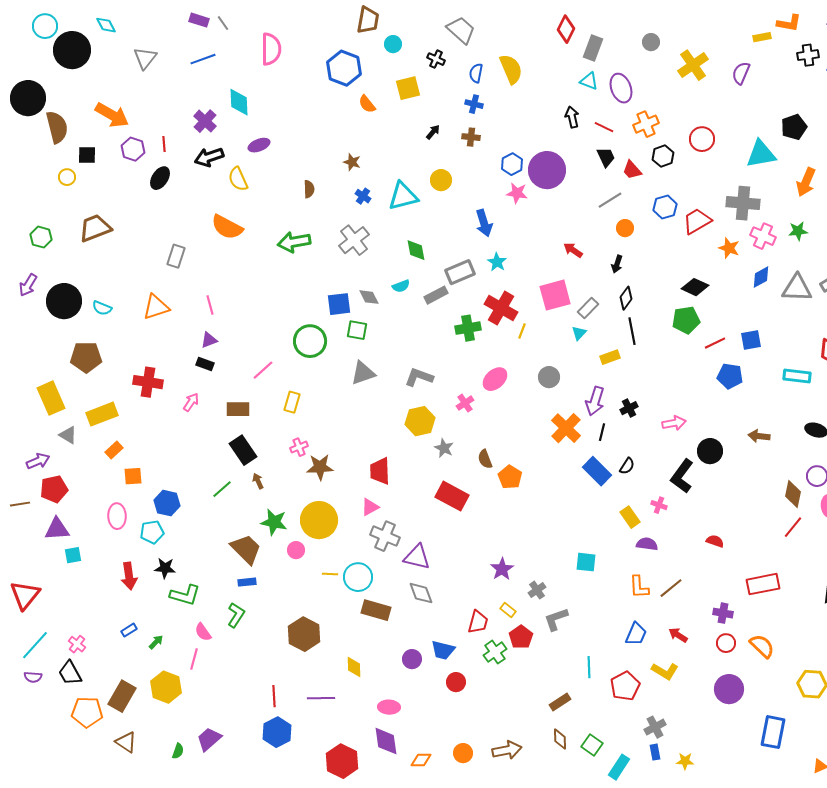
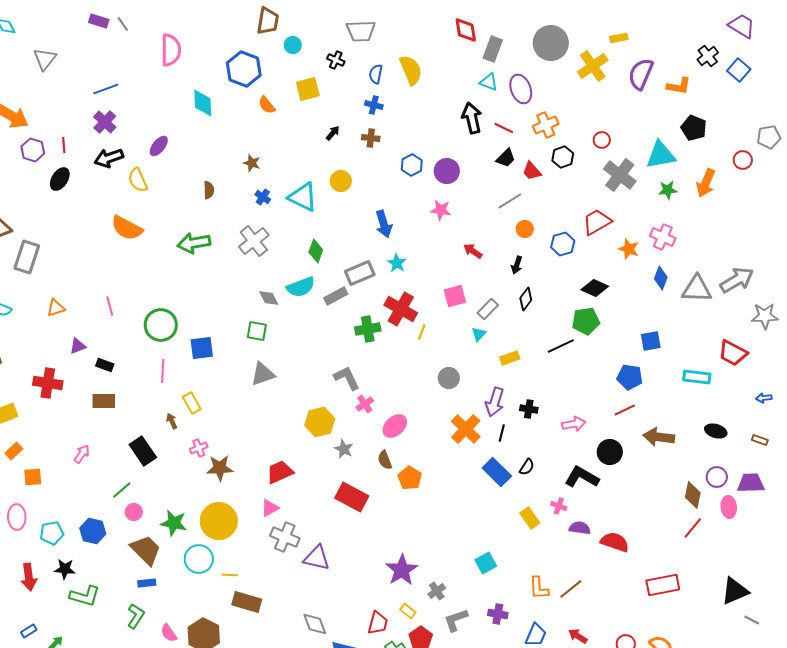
orange L-shape: (789, 23) -> (679, 86), moved
red diamond: (566, 29) -> (466, 30), turned -36
gray trapezoid: (461, 30) -> (361, 31), turned 136
yellow rectangle: (762, 37) -> (619, 38), moved
gray circle: (651, 42) -> (551, 43), size x2.0
black cross: (808, 55) -> (708, 56), turned -30
blue line: (203, 59) -> (106, 89), moved
purple semicircle: (741, 73) -> (641, 74), size x1.4
cyan diamond: (239, 102) -> (203, 103), moved
black arrow: (572, 117) -> (472, 118), size x1.4
black pentagon: (794, 127) -> (694, 128), turned -30
red circle: (702, 139) -> (602, 140), size x0.7
purple ellipse: (259, 145) -> (159, 146), turned -30
black trapezoid: (606, 157) -> (506, 158), turned 70
purple circle: (547, 170) -> (447, 171), size x0.7
pink star: (517, 193) -> (441, 210), moved
cyan triangle: (403, 196) -> (303, 197), turned 40
gray cross: (743, 203) -> (620, 175), moved, turned 32
blue hexagon: (665, 207) -> (563, 244), moved
green star: (798, 231) -> (668, 190), moved
green diamond: (416, 250) -> (316, 251), turned 30
gray rectangle: (176, 256) -> (27, 257), moved, size x1.4
blue diamond: (761, 277) -> (661, 278), turned -40
cyan semicircle: (401, 286) -> (301, 287), size x1.6
pink square: (555, 295) -> (455, 296), size x0.7
blue square: (339, 304) -> (202, 348), moved
orange triangle: (156, 307) -> (56, 308), size x0.7
black line: (632, 331) -> (561, 346), moved, turned 76
purple triangle: (209, 340) -> (78, 346), moved
green circle: (310, 341) -> (161, 325), moved
red line: (715, 343) -> (625, 410), moved
pink line: (263, 370) -> (163, 371), turned -45
gray L-shape: (419, 377) -> (347, 378), moved, turned 44
pink ellipse: (495, 379) -> (395, 426), moved
pink arrow: (191, 402) -> (82, 454), moved
yellow rectangle: (292, 402) -> (192, 403), turned -45
black cross: (629, 408) -> (529, 409), turned 36
brown rectangle: (238, 409) -> (104, 401), moved
brown arrow: (759, 436) -> (659, 437), size x1.4
red trapezoid: (380, 471) -> (280, 472), turned 68
black L-shape: (682, 476) -> (582, 477), turned 84
brown arrow: (258, 481) -> (172, 421), moved
blue hexagon: (167, 503) -> (93, 531), moved
red semicircle: (715, 541) -> (615, 542), size x1.6
purple semicircle: (647, 544) -> (580, 528), moved
pink circle: (296, 550) -> (134, 512), moved
cyan square: (586, 562) -> (486, 563), turned -35
purple star: (502, 569) -> (402, 570), size x1.4
cyan circle: (358, 577) -> (199, 559), moved
gray diamond: (421, 593) -> (315, 624), moved
brown rectangle: (376, 610) -> (247, 602), moved
purple cross: (723, 613) -> (498, 614), moved
pink semicircle: (203, 632) -> (169, 633), moved

